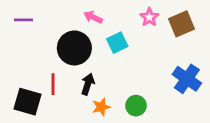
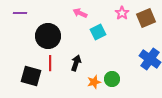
purple line: (23, 20) -> (20, 13), moved
black circle: (74, 48) -> (48, 36), moved
orange star: (101, 107) -> (94, 82), moved

